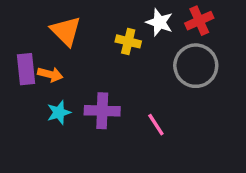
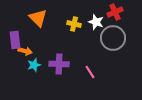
white star: (159, 22) -> (96, 22), moved
orange arrow: (50, 74) -> (25, 51), moved

